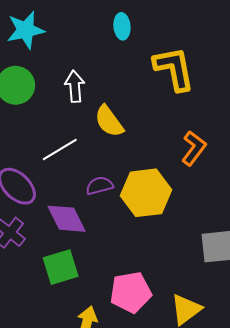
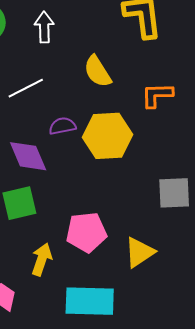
yellow semicircle: (109, 121) -> (98, 71), moved
orange L-shape: (194, 148) -> (157, 95), turned -132

